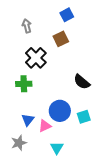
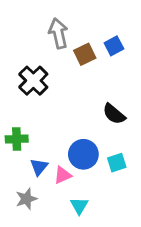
blue square: (67, 15) -> (114, 46), moved
gray arrow: (27, 26) -> (58, 33), moved, size x1.5
black cross: (36, 58) -> (33, 81), moved
green cross: (24, 84) -> (17, 139), moved

